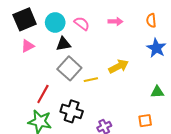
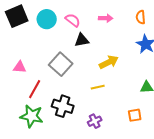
black triangle: (63, 44) -> (82, 40), moved
pink triangle: (28, 46) -> (20, 67), moved, turned 32
yellow line: (91, 80) -> (98, 87), moved

